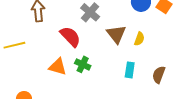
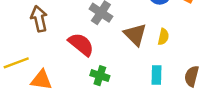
orange triangle: (58, 67) -> (41, 80), moved

